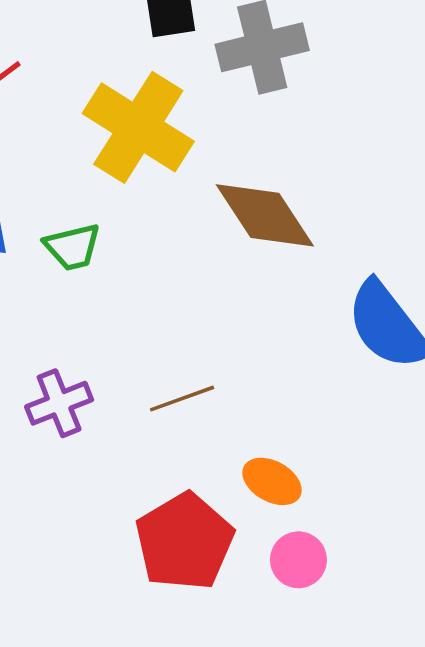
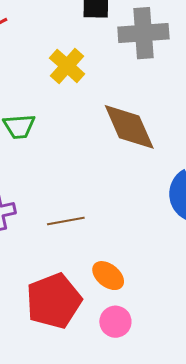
yellow cross: (138, 127) -> (67, 66), size x0.6

